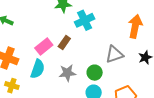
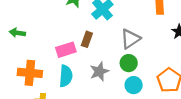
pink rectangle: (44, 46) -> (66, 50), turned 36
gray triangle: (114, 54) -> (130, 39), moved

